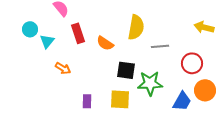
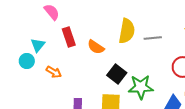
cyan circle: (30, 29) -> (27, 61), moved
gray line: (160, 46) -> (153, 38), moved
black square: (126, 70) -> (117, 74), turned 30

